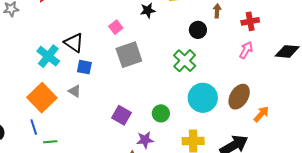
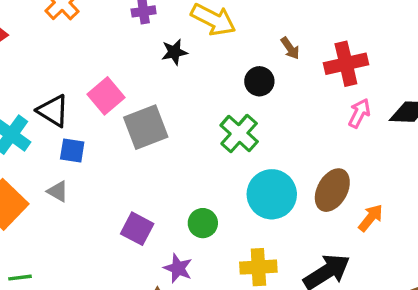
brown arrow: (217, 11) -> (290, 48), turned 144
red cross: (250, 21) -> (346, 64), size x1.4
pink square: (116, 27) -> (106, 96), moved, size x1.5
pink arrow: (246, 50) -> (359, 113), moved
purple star: (145, 140) -> (178, 268), turned 30

